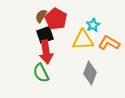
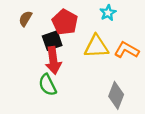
brown semicircle: (41, 16) -> (25, 19), moved
cyan star: (93, 25) -> (108, 13), moved
gray diamond: (90, 73) -> (116, 95), moved

